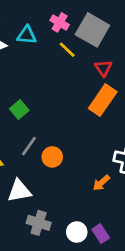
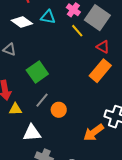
red triangle: (103, 68) -> (103, 47), turned -32
green square: (19, 109) -> (37, 72), size x1.5
orange arrow: (101, 183) -> (94, 132), size x1.5

